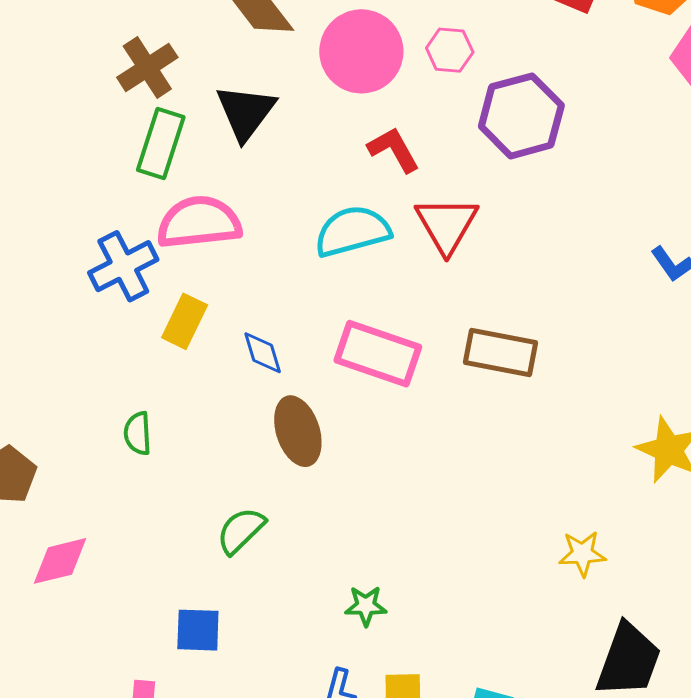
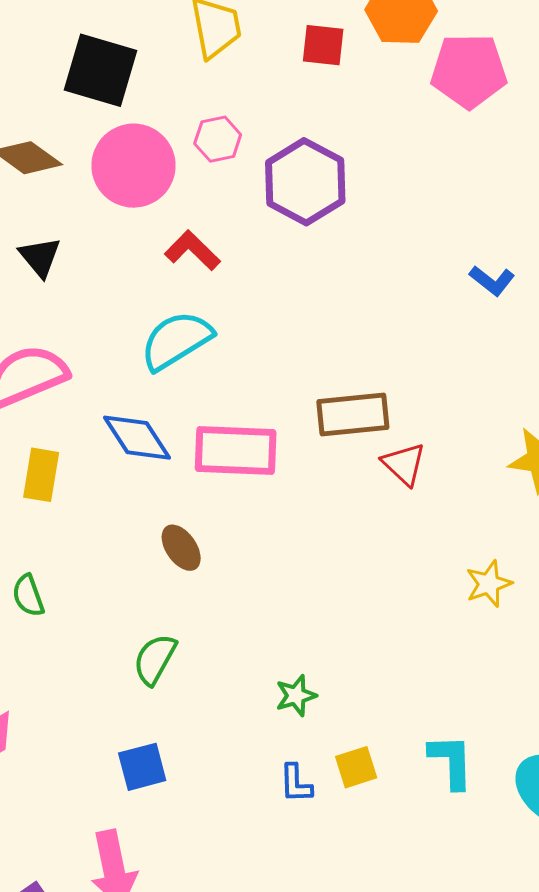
black triangle: (246, 112) -> (40, 257), size x0.7
red triangle: (447, 225) -> (404, 464), moved, size x0.7
blue diamond: (263, 353) -> (137, 438), moved, size x1.5
brown ellipse: (298, 431) -> (181, 548), size x0.7

